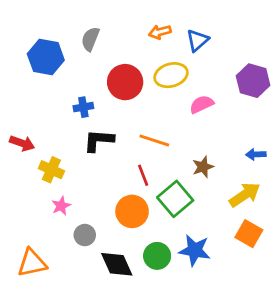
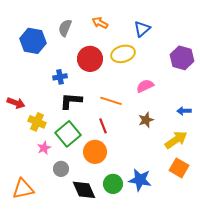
orange arrow: (160, 32) -> (100, 23), moved, turned 42
pink semicircle: (202, 104) -> (145, 86), moved
green square: (175, 199) -> (68, 134), moved

